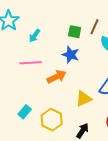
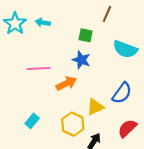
brown line: (95, 27) -> (107, 14), moved
cyan arrow: (35, 36) -> (43, 22), moved, turned 64
yellow hexagon: (52, 120) -> (73, 124), moved

